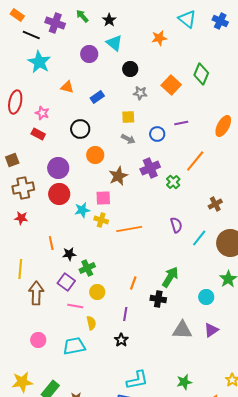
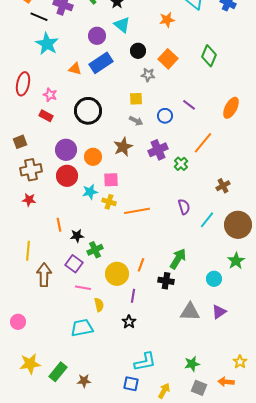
orange square: (171, 85) -> (168, 59), moved
blue rectangle: (97, 97) -> (101, 63), moved, size x1.6
purple line: (181, 123) -> (189, 105), turned 48
black circle: (80, 129) -> (88, 111), size x1.4
orange circle: (95, 155) -> (93, 157), moved
brown star: (118, 176) -> (123, 147), moved
yellow circle: (97, 292) -> (117, 274), moved, size x1.5
pink circle: (38, 340) -> (18, 322), moved

